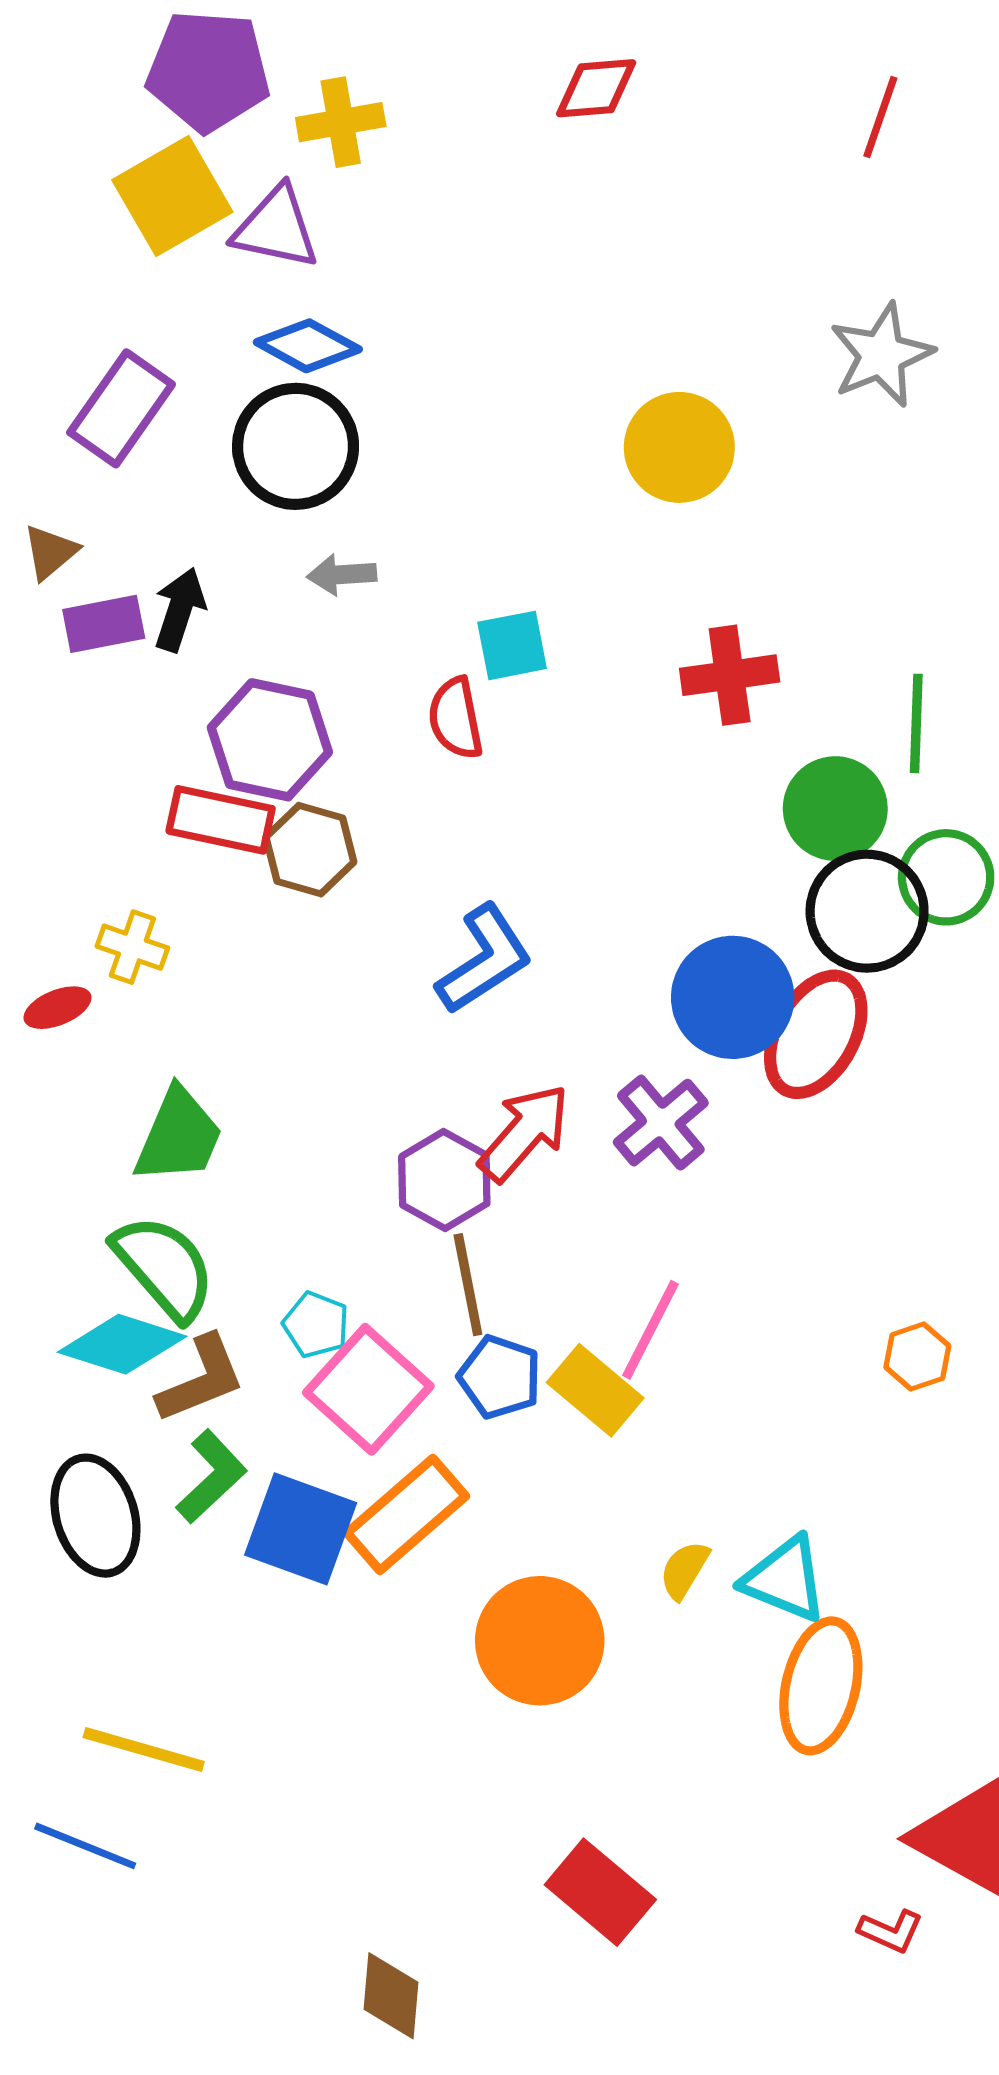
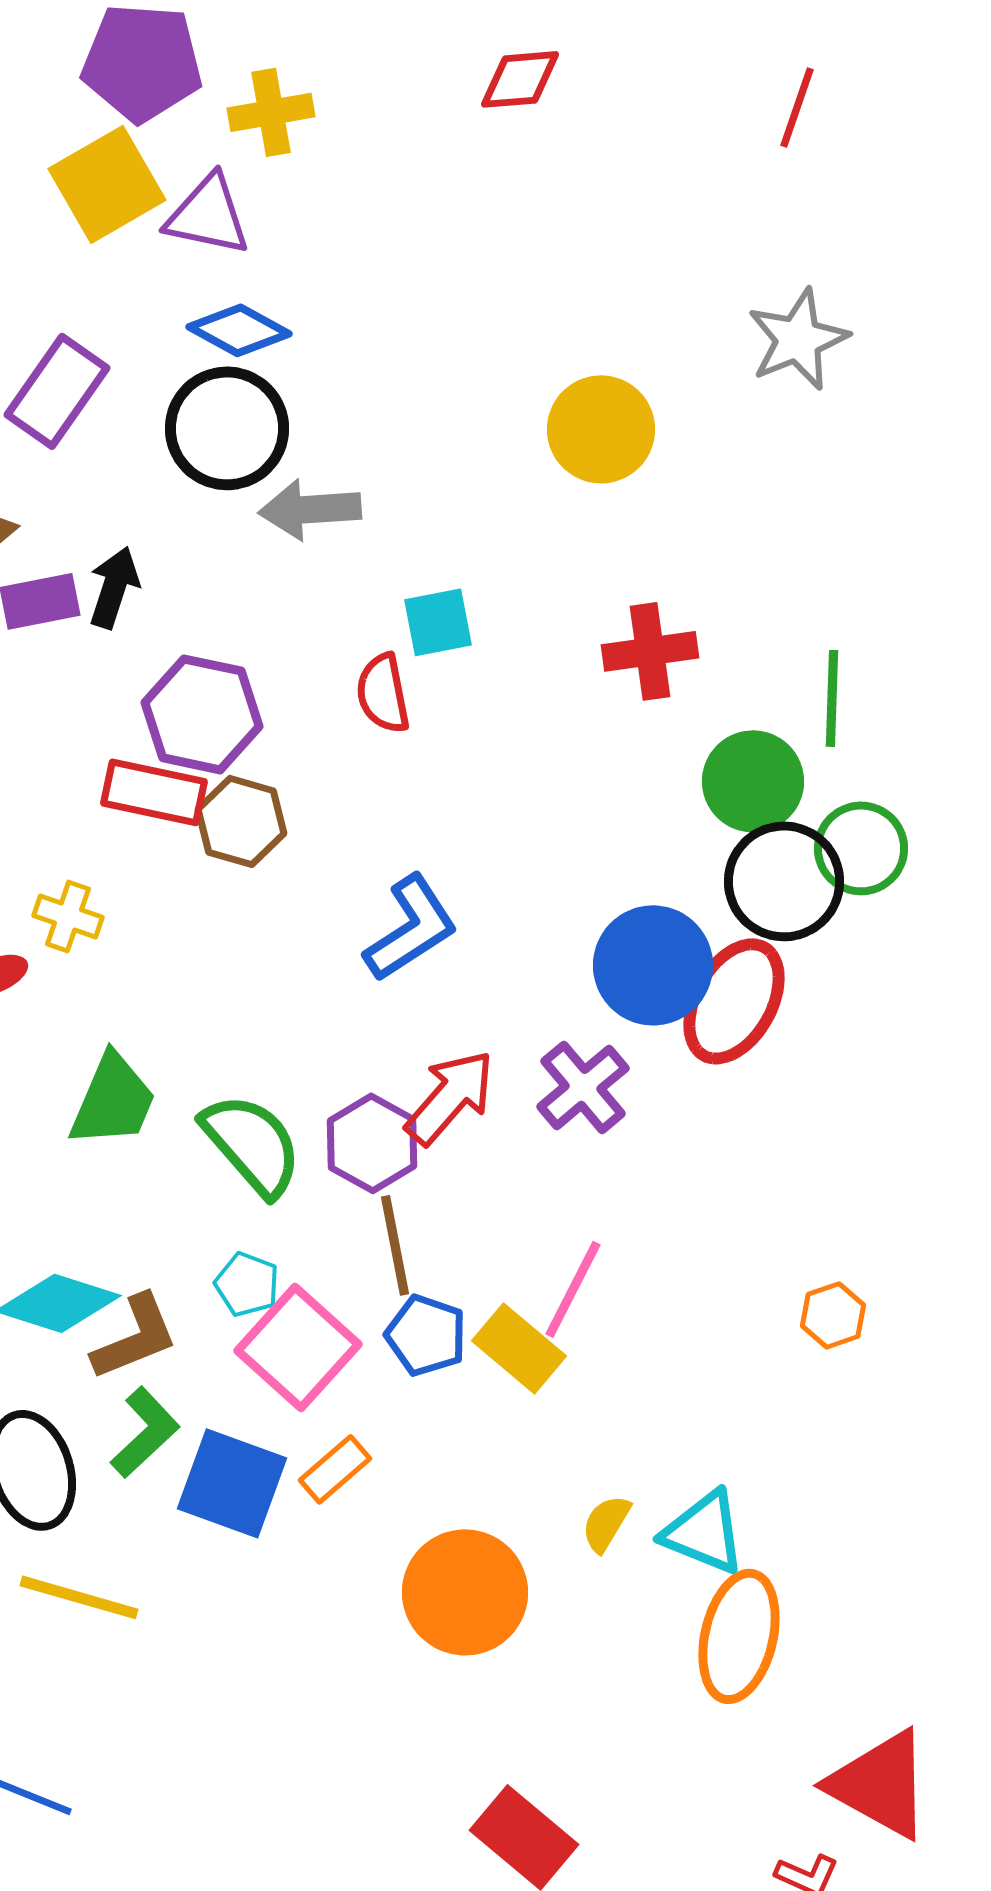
gray arrow: (342, 575) -> (310, 509), moved, size x1.5
green semicircle: (164, 1267) -> (252, 1144), moved
orange rectangle: (406, 1515) -> (335, 1469), size x0.6
yellow line: (144, 1750) -> (79, 1597), moved

